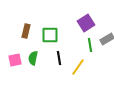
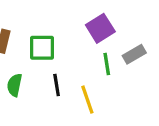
yellow line: (78, 67) -> (87, 100), turned -54

